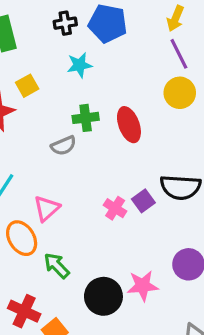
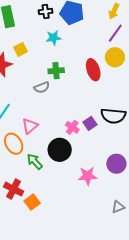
purple line: (179, 54) -> (115, 33), turned 60
red ellipse: (129, 125) -> (93, 70), moved
black circle: (103, 296) -> (60, 150), moved

